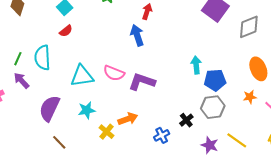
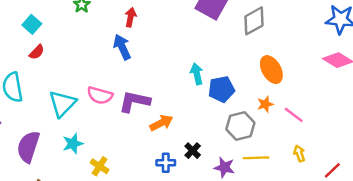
cyan triangle: (82, 76) -> (62, 104), turned -30
gray hexagon: (213, 107) -> (240, 126), moved
orange arrow: (128, 119) -> (161, 123), moved
black cross: (186, 120) -> (193, 151), moved
blue cross: (162, 135) -> (166, 163), turned 35
yellow line: (237, 140) -> (256, 158), turned -30

